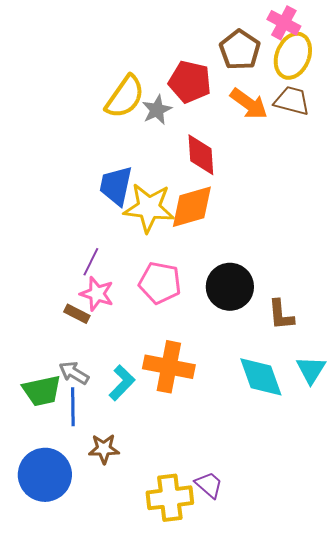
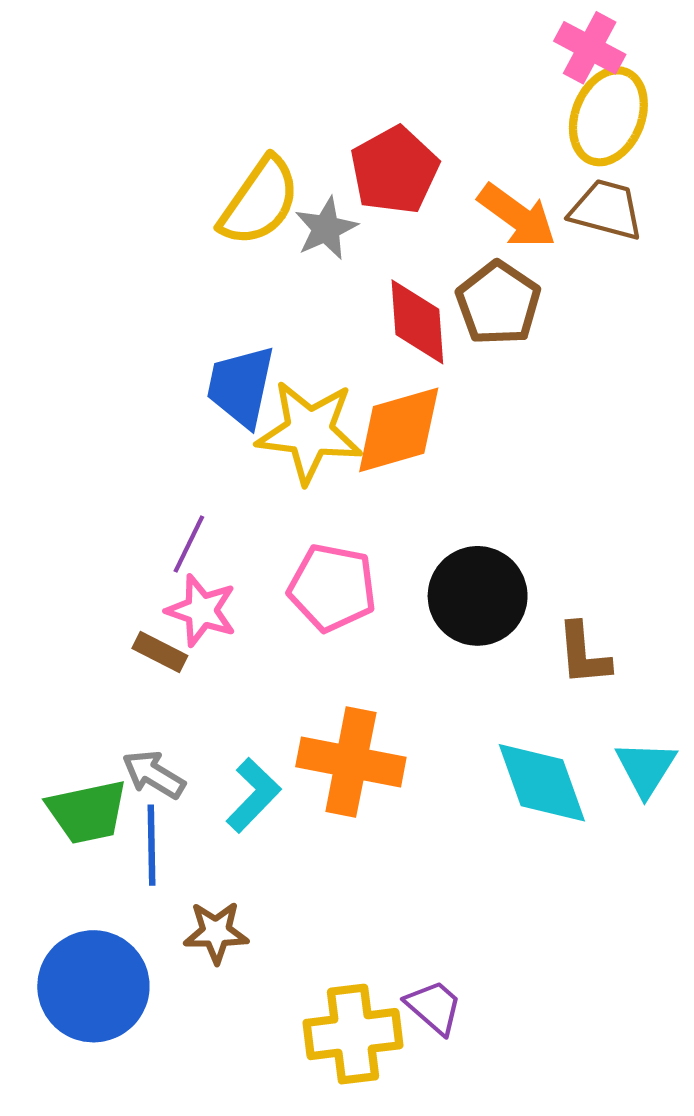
brown pentagon: (240, 50) -> (498, 303), moved
red pentagon: (190, 82) -> (395, 170), turned 30

